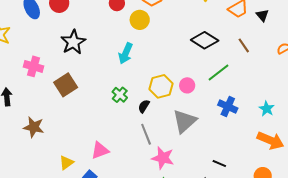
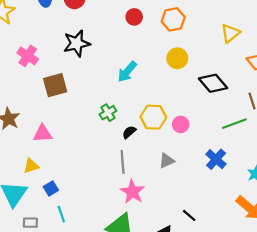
yellow circle: (140, 20) -> (177, 58), moved
green line: (219, 73) -> (234, 124), moved
gray triangle: (185, 121) -> (167, 161), size x0.6
pink triangle: (100, 150) -> (43, 134), moved

